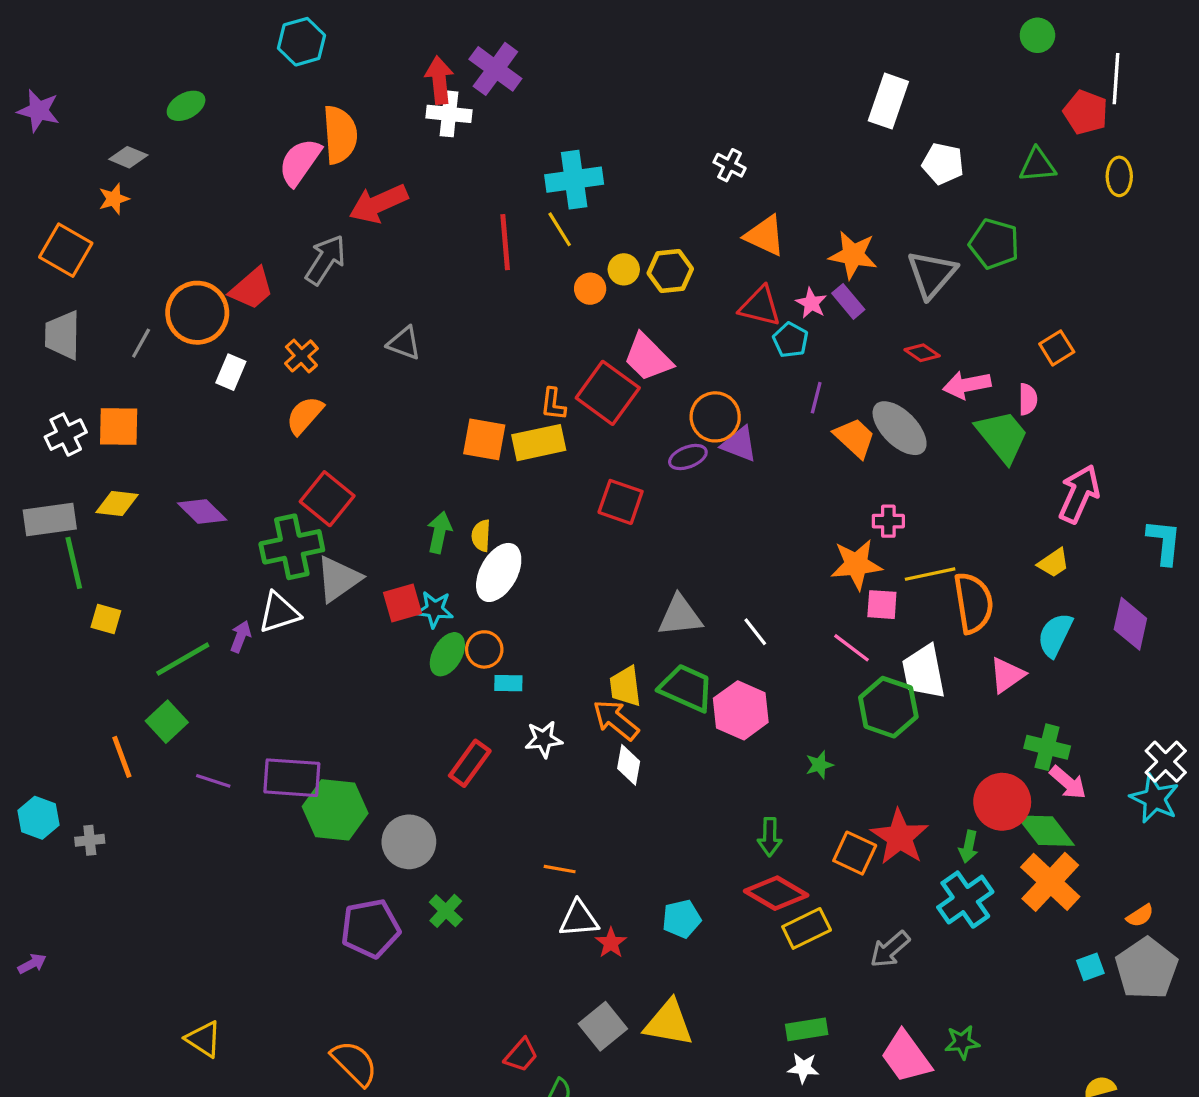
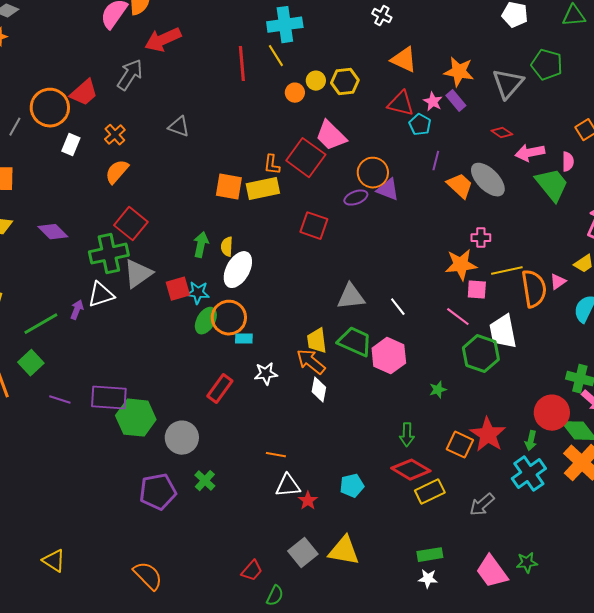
orange circle: (484, 649) -> (229, 318), size x1.5
pink triangle: (1007, 675) -> (558, 282), moved, size x0.7

